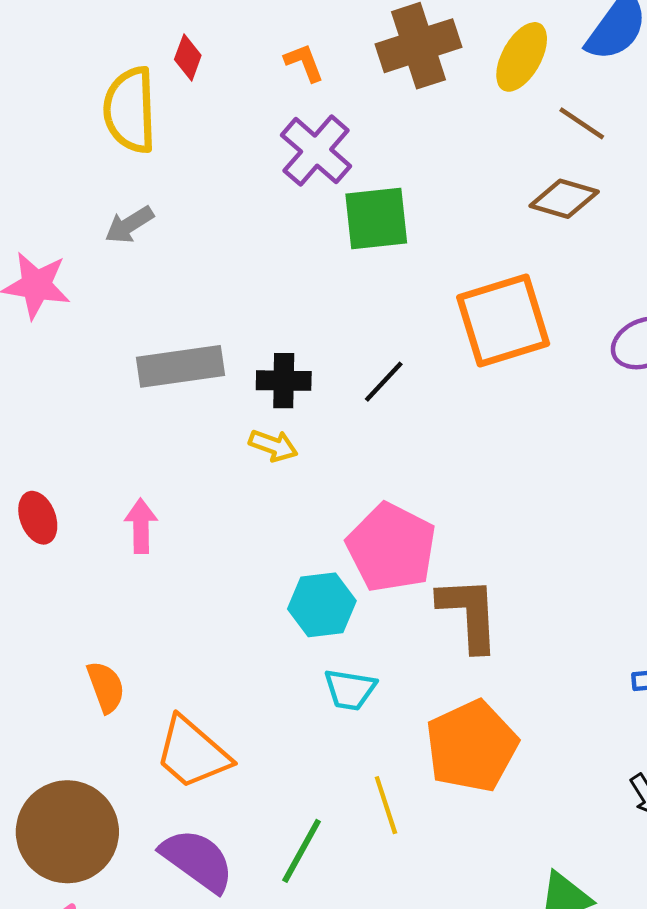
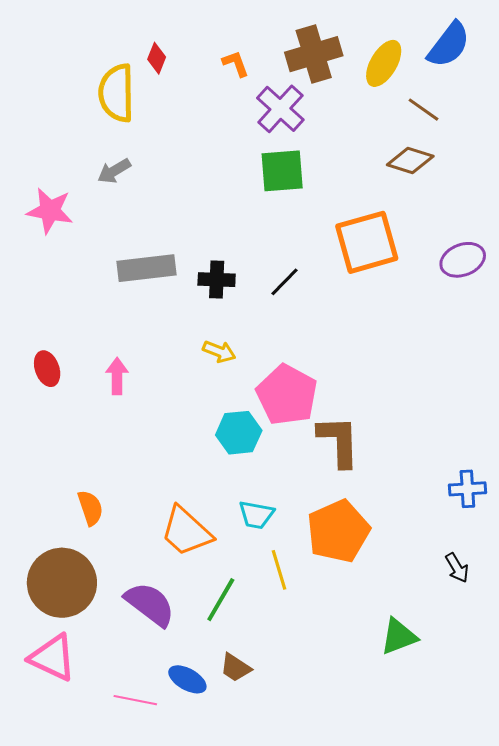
purple cross: (316, 151) -> (280, 109), moved
yellow arrow: (273, 446) -> (219, 352), moved
orange semicircle: (106, 687) -> (90, 508), moved
cyan trapezoid: (350, 690) -> (256, 515), moved
orange trapezoid: (192, 753) -> (186, 531), moved

